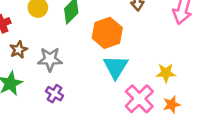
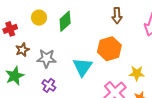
orange hexagon: (107, 33) -> (109, 49), moved
cyan triangle: (116, 67) -> (83, 67), moved

